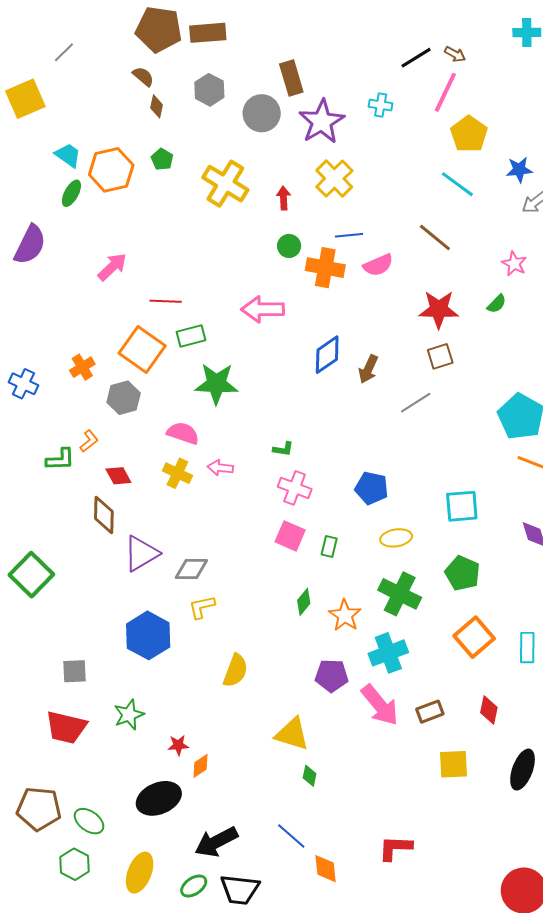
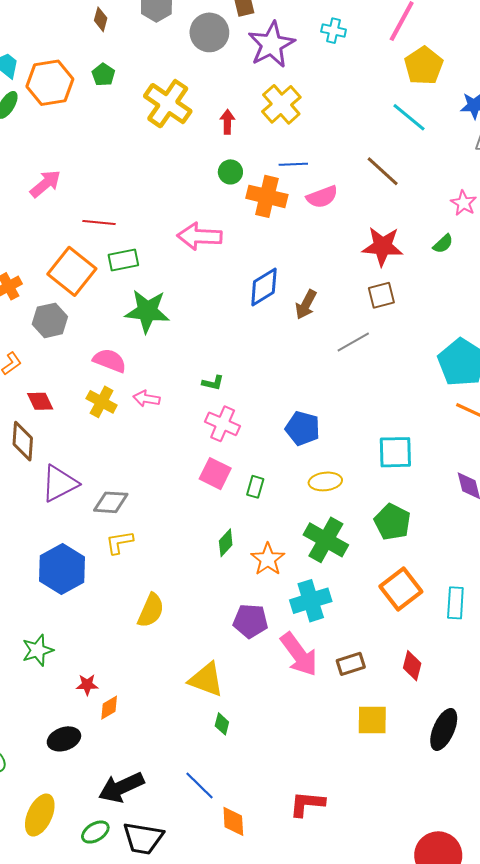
black ellipse: (159, 798) -> (64, 739), size x0.7

